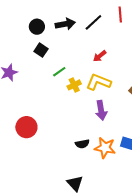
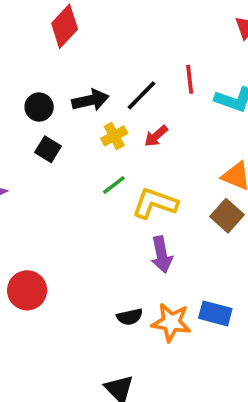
red arrow: (100, 56) -> (156, 136), moved
green line: (59, 72) -> (114, 185), moved
yellow cross: (74, 85) -> (114, 136), moved

